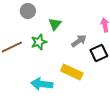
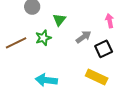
yellow rectangle: (72, 72) -> (97, 77), moved

